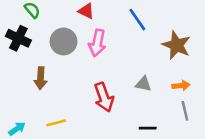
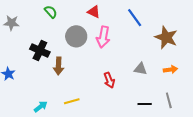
black cross: (18, 38) -> (40, 51), moved
red arrow: (104, 97) -> (109, 80), size x0.7
gray line: (185, 111) -> (169, 100), moved

